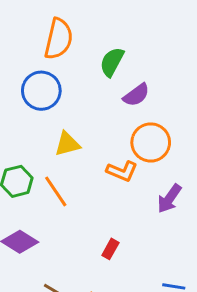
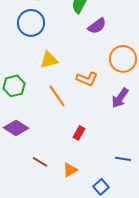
orange circle: (151, 142) -> (123, 59), moved
orange line: (56, 191) -> (57, 96), moved

